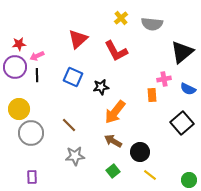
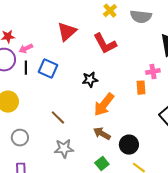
blue square: (73, 77) -> (48, 69), moved
gray circle: (31, 133) -> (20, 138), moved, size x0.7

